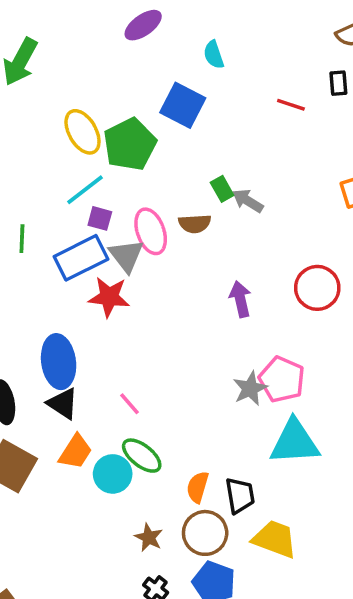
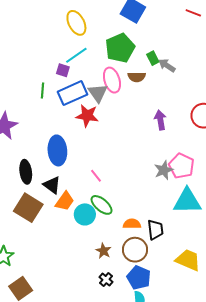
green pentagon: (130, 144) -> (120, 48), moved
purple square: (100, 218) -> (63, 70), moved
green line: (22, 239) -> (43, 90), moved
black triangle: (63, 403) -> (52, 185), moved
orange semicircle: (198, 487) -> (132, 224), turned 72
yellow trapezoid: (275, 539) -> (188, 260), moved

